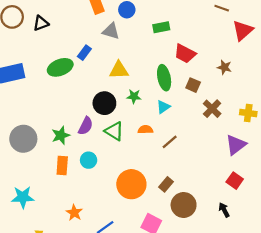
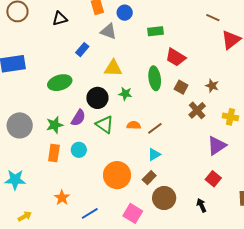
black triangle: (41, 23) -> (60, 19), moved
green ellipse: (60, 67) -> (60, 83), moved
brown star: (224, 67) -> (212, 86), moved
cyan triangle: (163, 107) -> (154, 154), moved
brown line: (170, 142) -> (155, 128), moved

